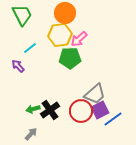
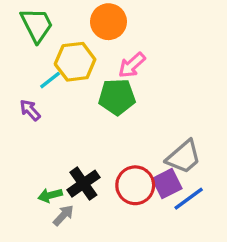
yellow hexagon: (60, 35) -> (75, 62), moved
gray trapezoid: (95, 94) -> (184, 157), moved
green arrow: (33, 109) -> (50, 195), moved
gray arrow: (31, 134) -> (63, 215), moved

